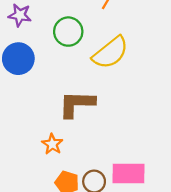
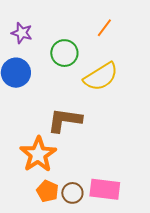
orange star: (52, 144) -> (38, 154), size x1.8

